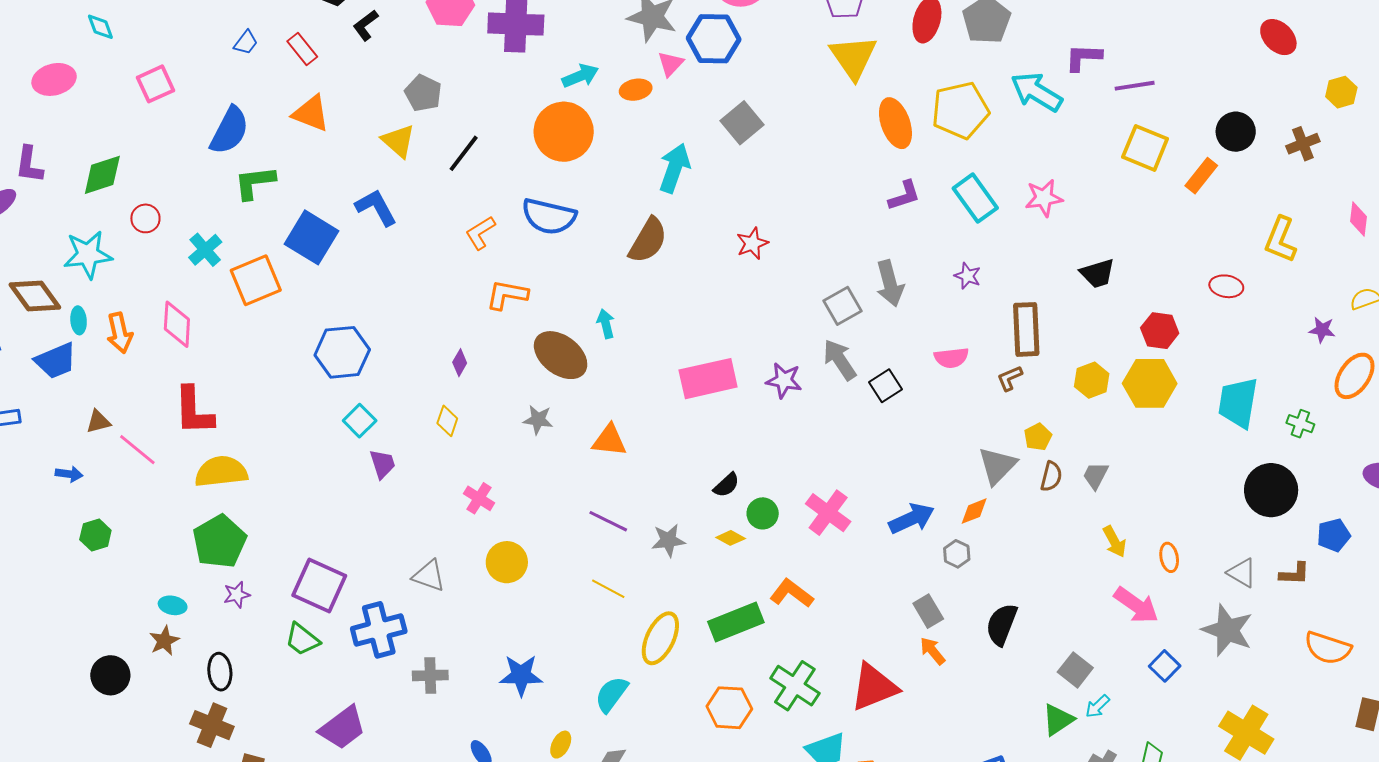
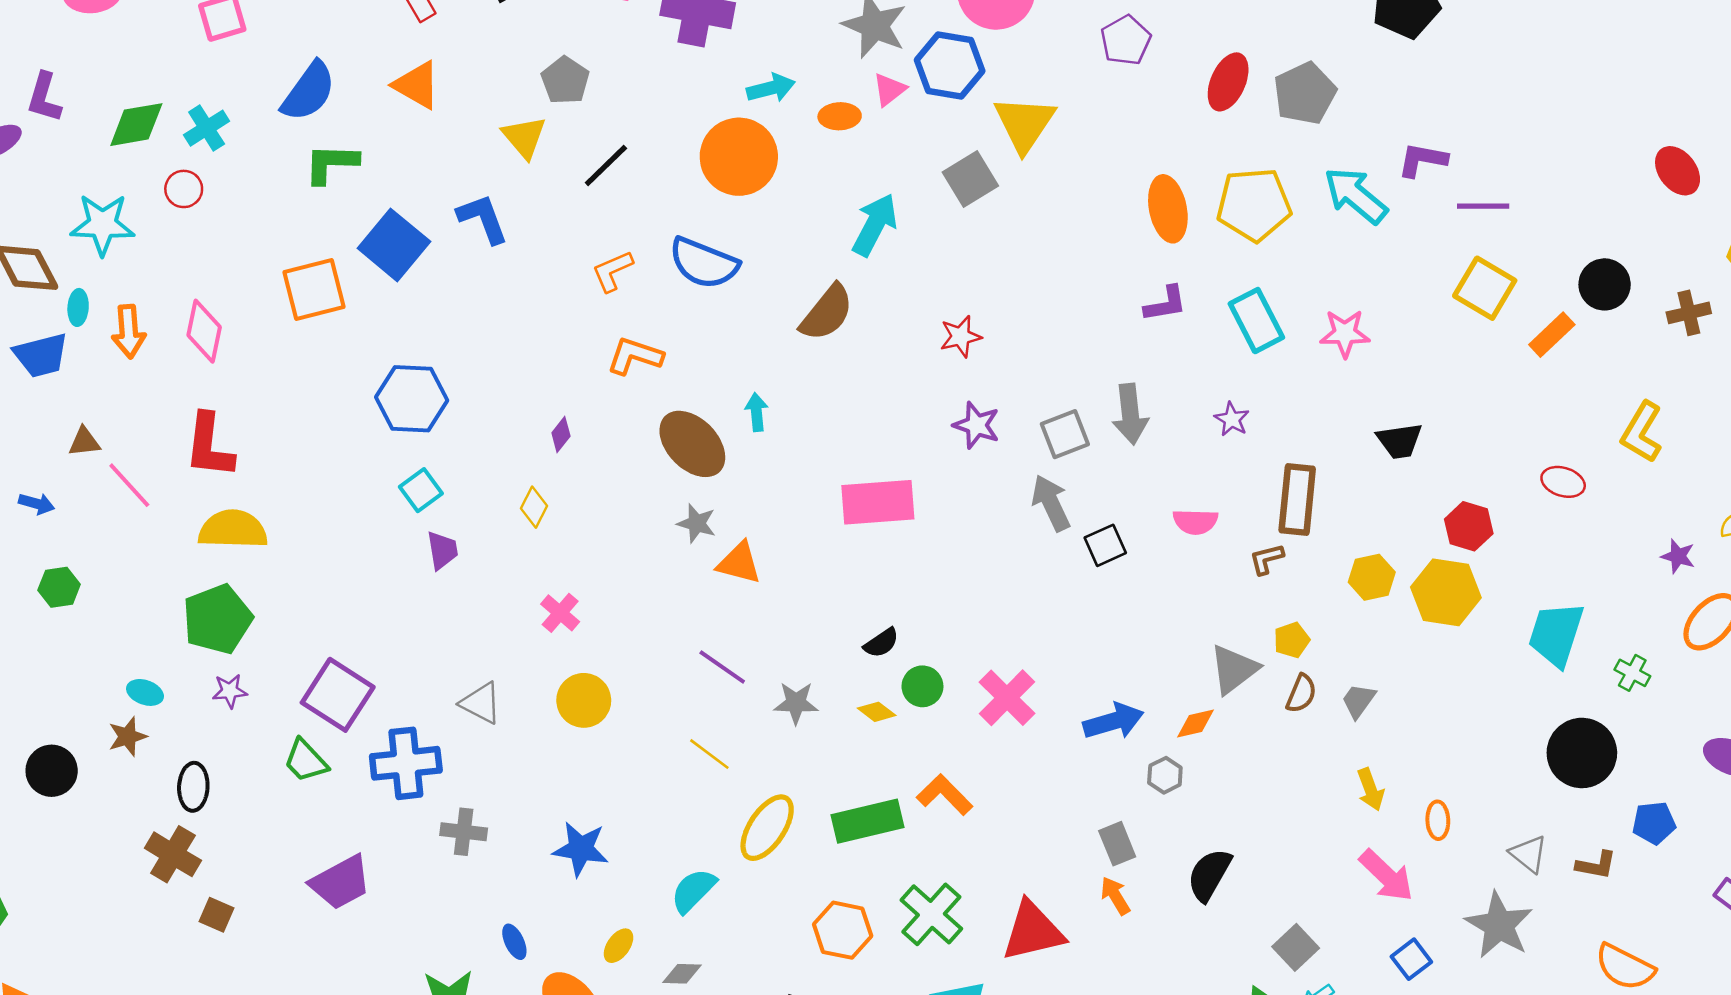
yellow triangle: (853, 57) -> (1024, 124), moved
cyan cross: (205, 250) -> (207, 128), moved
purple star: (784, 380) -> (976, 425), moved
gray star: (538, 420) -> (697, 523), moved

